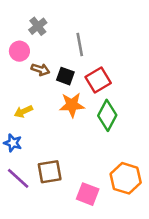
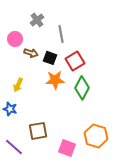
gray cross: (38, 26) -> (37, 20), moved
yellow arrow: (23, 111) -> (18, 85), turned -40
purple line: (18, 178) -> (14, 147), moved

